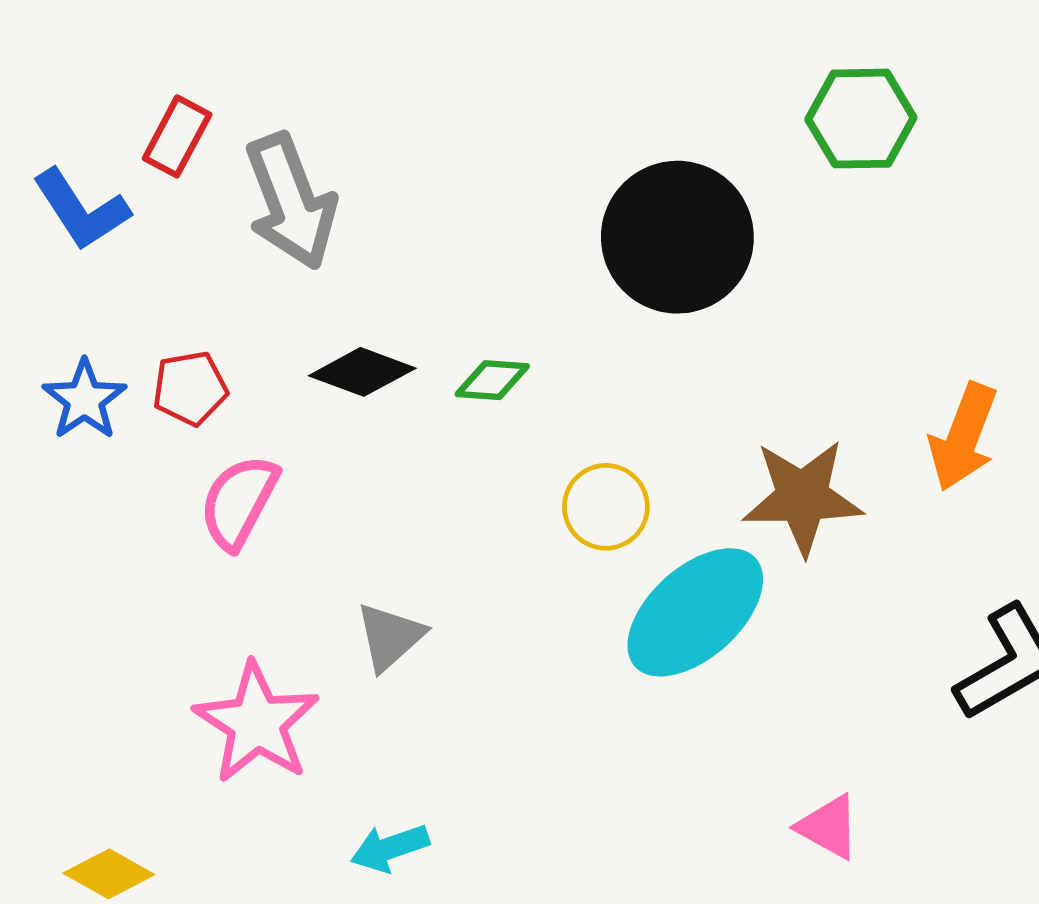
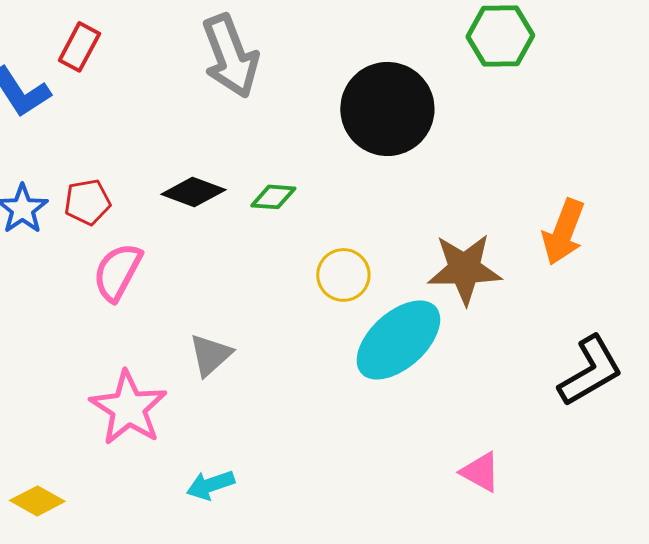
gray arrow: (291, 201) -> (230, 56), moved

